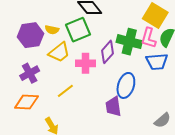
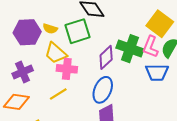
yellow trapezoid: (59, 52) -> (56, 53), turned 75
pink cross: (85, 63) -> (67, 69), moved
blue ellipse: (126, 85) -> (103, 90), moved

